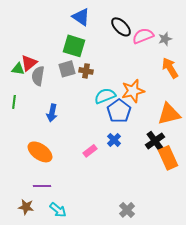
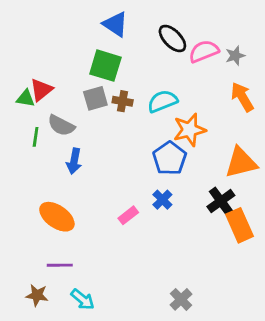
gray semicircle: (38, 76) -> (61, 125), moved, turned -72
cyan semicircle: (105, 96) -> (162, 101), moved
green line: (14, 102) -> (36, 137), moved

